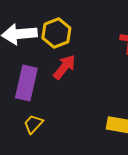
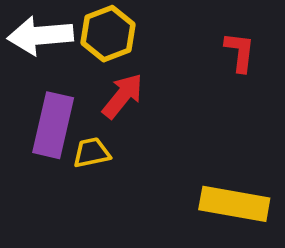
yellow trapezoid: (33, 124) -> (92, 153), moved, turned 35

